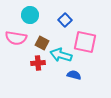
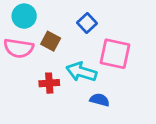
cyan circle: (30, 15) -> (24, 16), moved
brown square: (42, 43) -> (51, 41), moved

